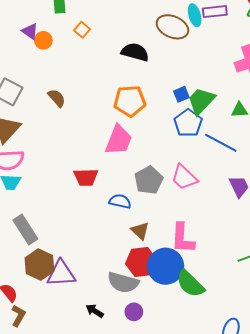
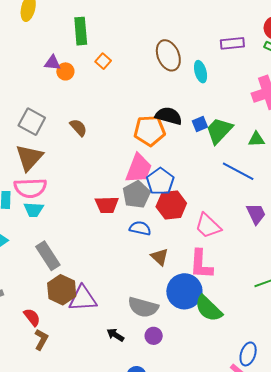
cyan ellipse: (195, 15) -> (201, 72), moved
brown ellipse: (172, 27) -> (168, 55), moved, turned 44
purple triangle: (30, 31) -> (52, 63), turned -30
black semicircle: (135, 52) -> (169, 116), moved
blue pentagon: (188, 123) -> (160, 181), moved
pink trapezoid: (184, 177) -> (208, 226), moved
gray pentagon: (149, 180) -> (136, 194), moved
red hexagon: (141, 262) -> (171, 205), moved

